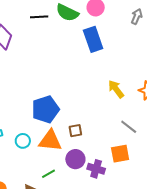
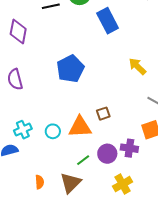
blue pentagon: (45, 109) -> (70, 69), moved
purple circle: (75, 159) -> (107, 154), moved

